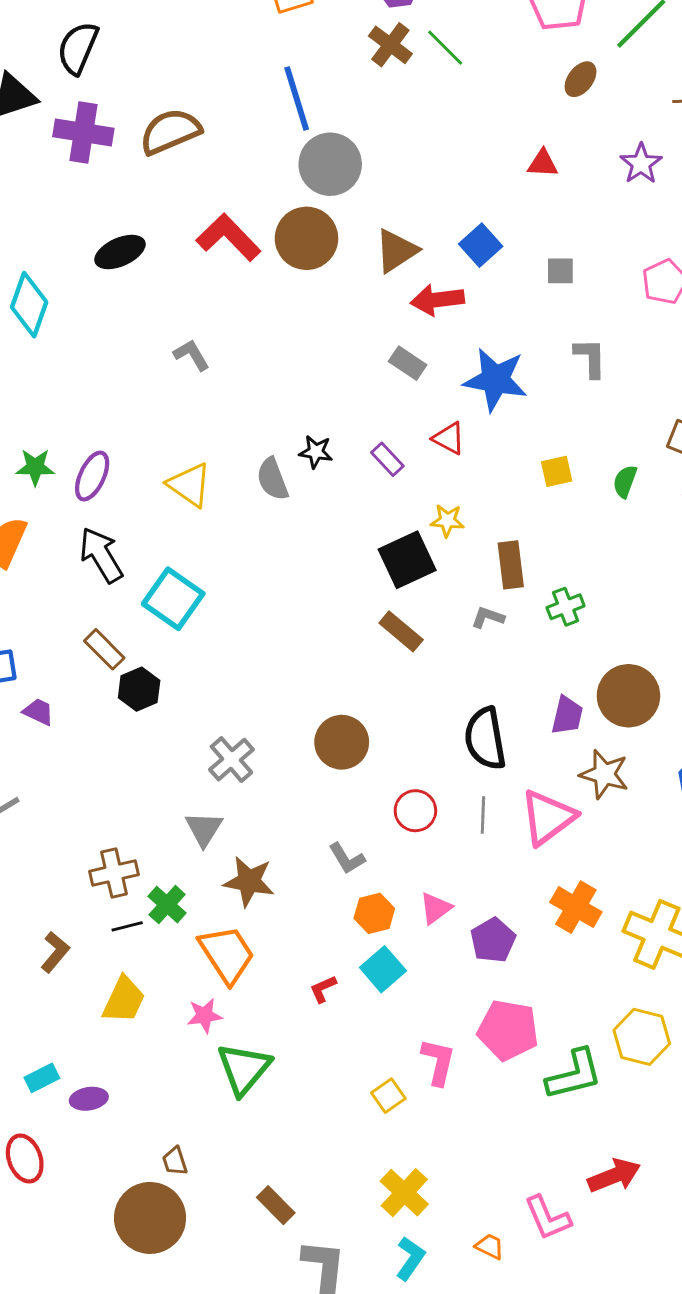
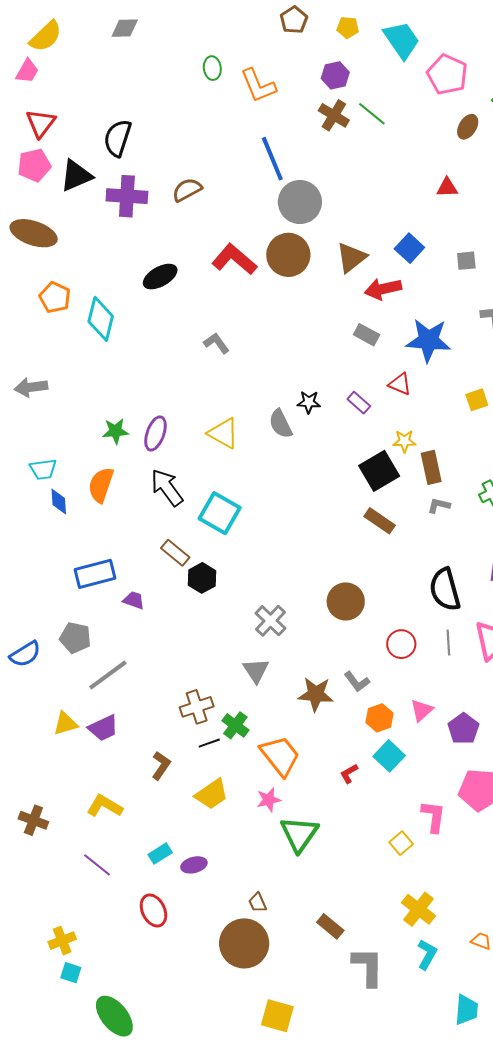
brown semicircle: (170, 131) -> (187, 190), size x0.7
brown rectangle: (511, 565) -> (431, 467), moved
brown star: (249, 881) -> (316, 694), moved
yellow trapezoid: (124, 1000) -> (212, 794), turned 36

